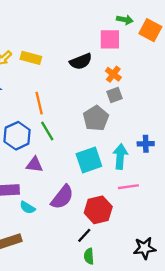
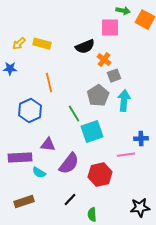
orange cross: (113, 74) -> (104, 60), moved
green line: (47, 131) -> (74, 114), moved
blue cross: (146, 144) -> (141, 139), moved
cyan arrow: (120, 157) -> (124, 101), moved
purple triangle: (34, 165) -> (48, 145), moved
black line: (84, 235) -> (70, 200), moved

